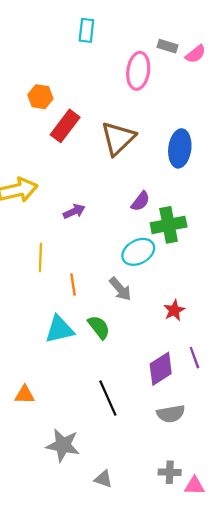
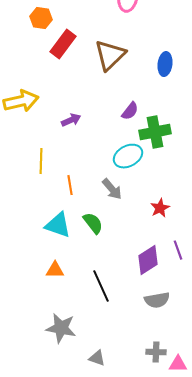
blue ellipse: (180, 148) -> (165, 64), size x0.7
cyan triangle: (60, 329) -> (58, 225), turned 32
orange triangle: (25, 395) -> (55, 270), moved

